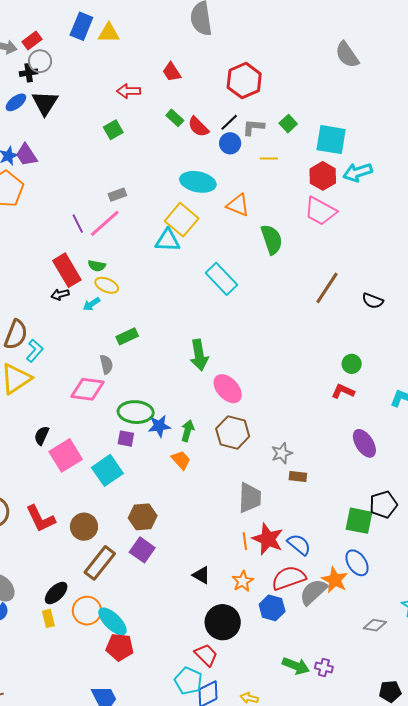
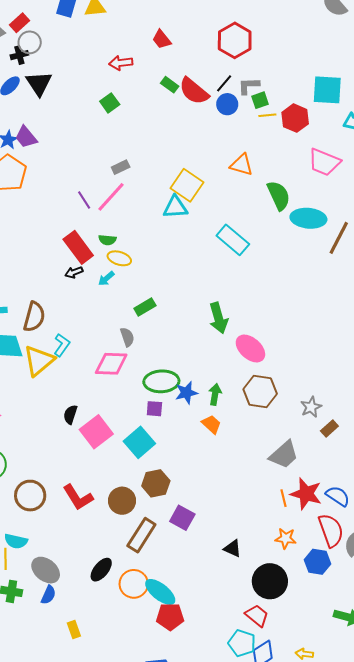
green square: (288, 124) -> (260, 100), moved, turned 30
red semicircle: (198, 127) -> (194, 91), size x1.4
red hexagon: (323, 176) -> (295, 118), moved
cyan ellipse: (198, 182) -> (308, 218), moved
cyan L-shape: (35, 351) -> (62, 345), moved
brown rectangle: (298, 476) -> (329, 428), turned -42
gray trapezoid: (250, 498) -> (284, 455), turned 52
brown hexagon: (143, 517) -> (156, 483), moved
black triangle: (201, 575) -> (233, 549), moved
red semicircle: (289, 578) -> (331, 530), turned 96
orange star: (243, 581) -> (286, 538), turned -30
yellow rectangle: (48, 618) -> (74, 629), moved

